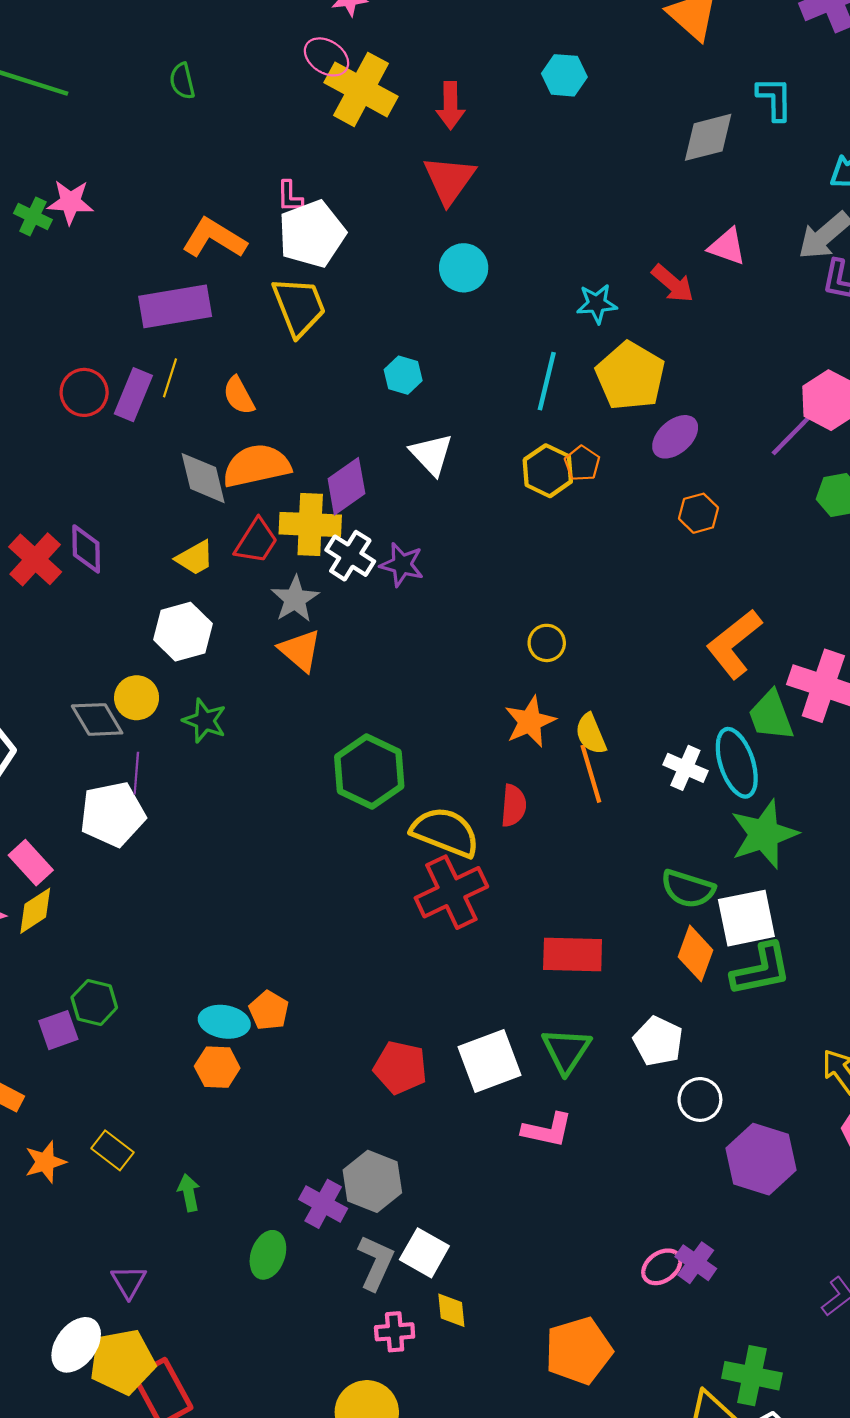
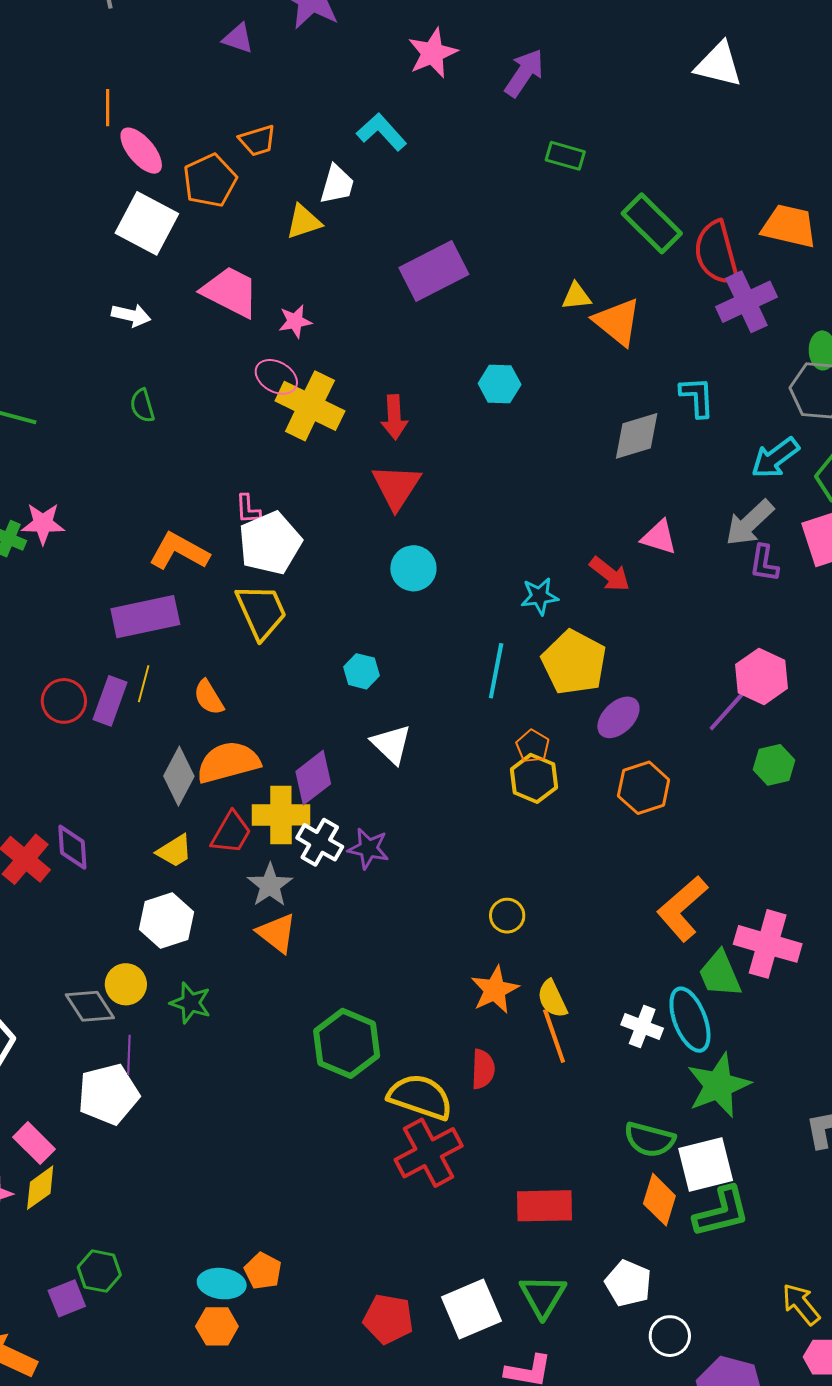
yellow hexagon: (548, 471) -> (534, 778), moved
gray diamond: (203, 478) -> (179, 776), turned 44
orange hexagon: (698, 513) -> (644, 788), size x1.4

